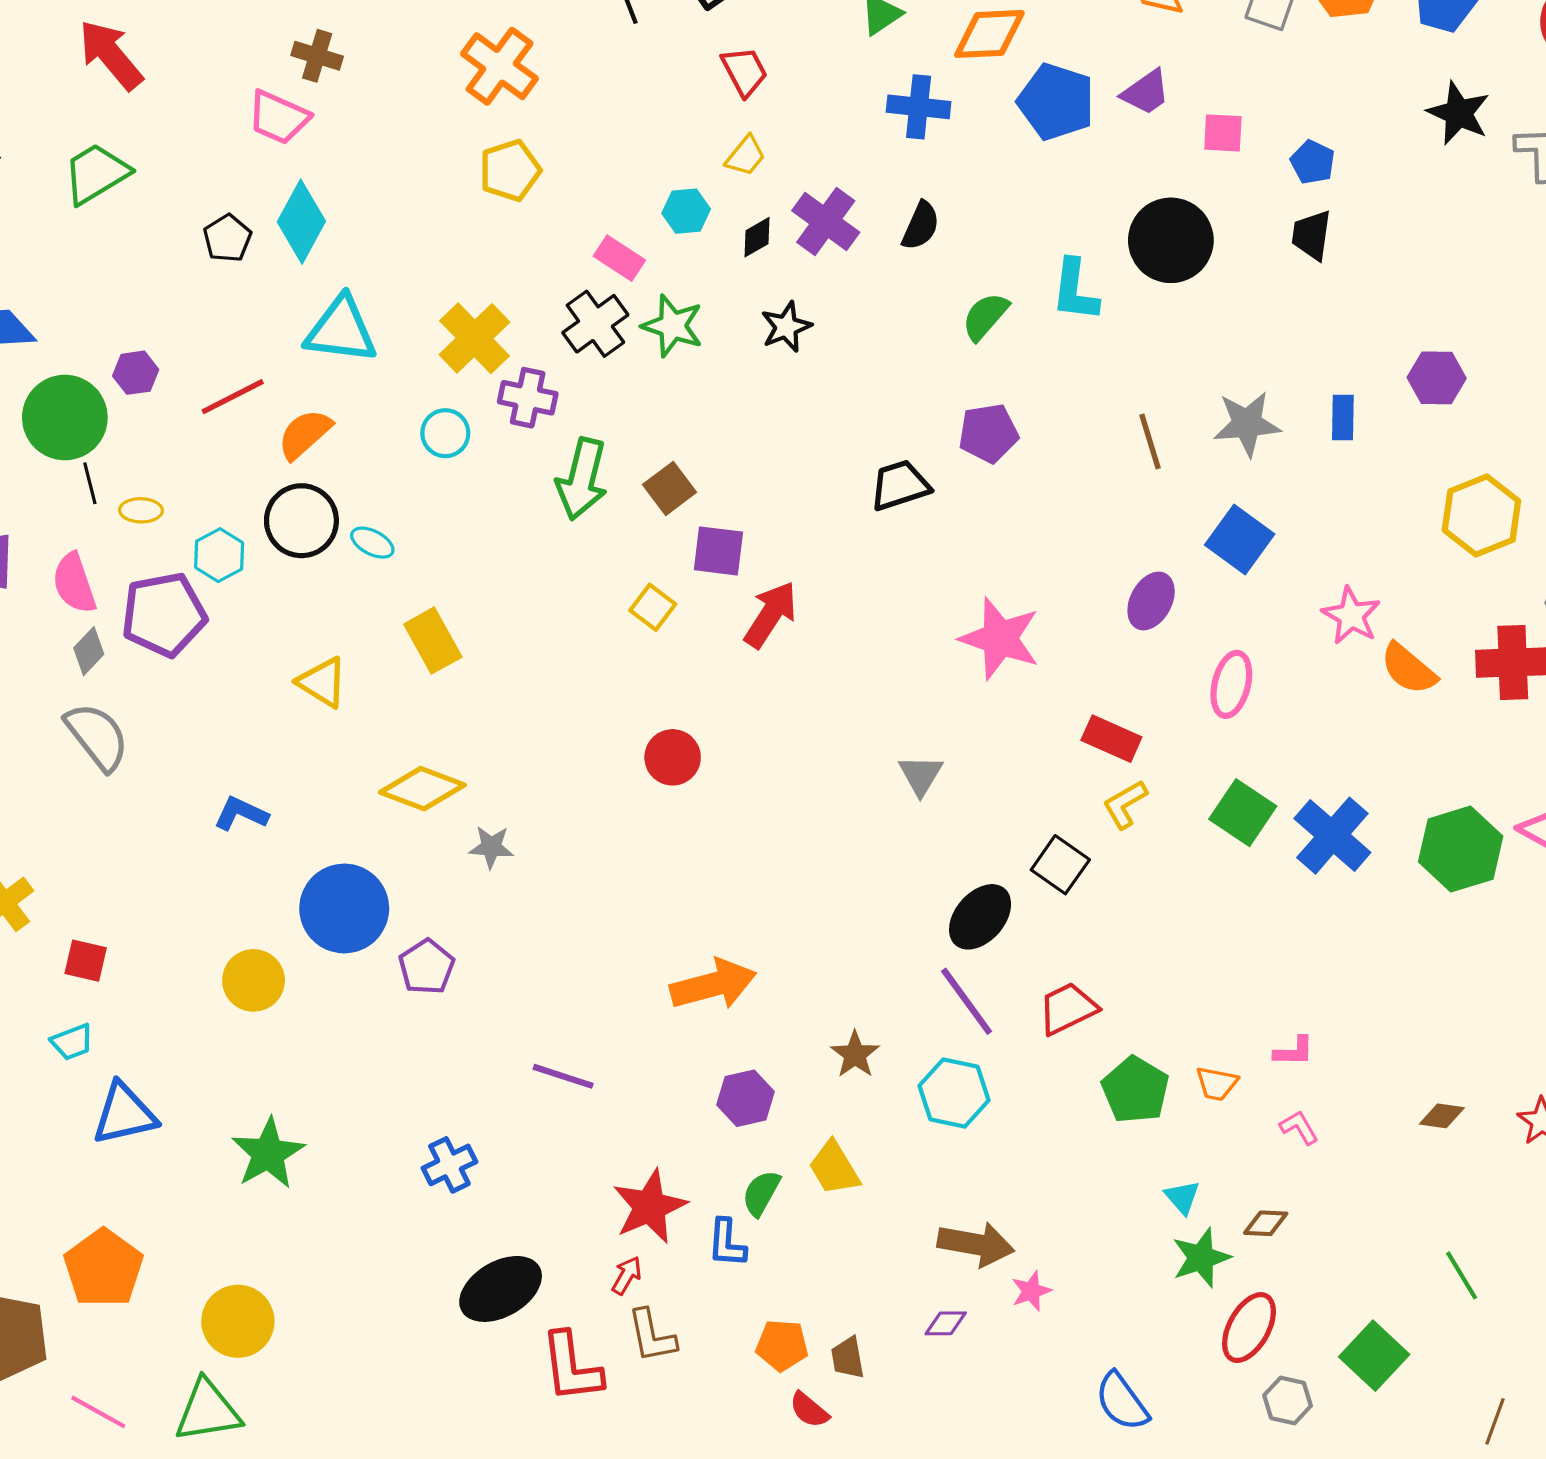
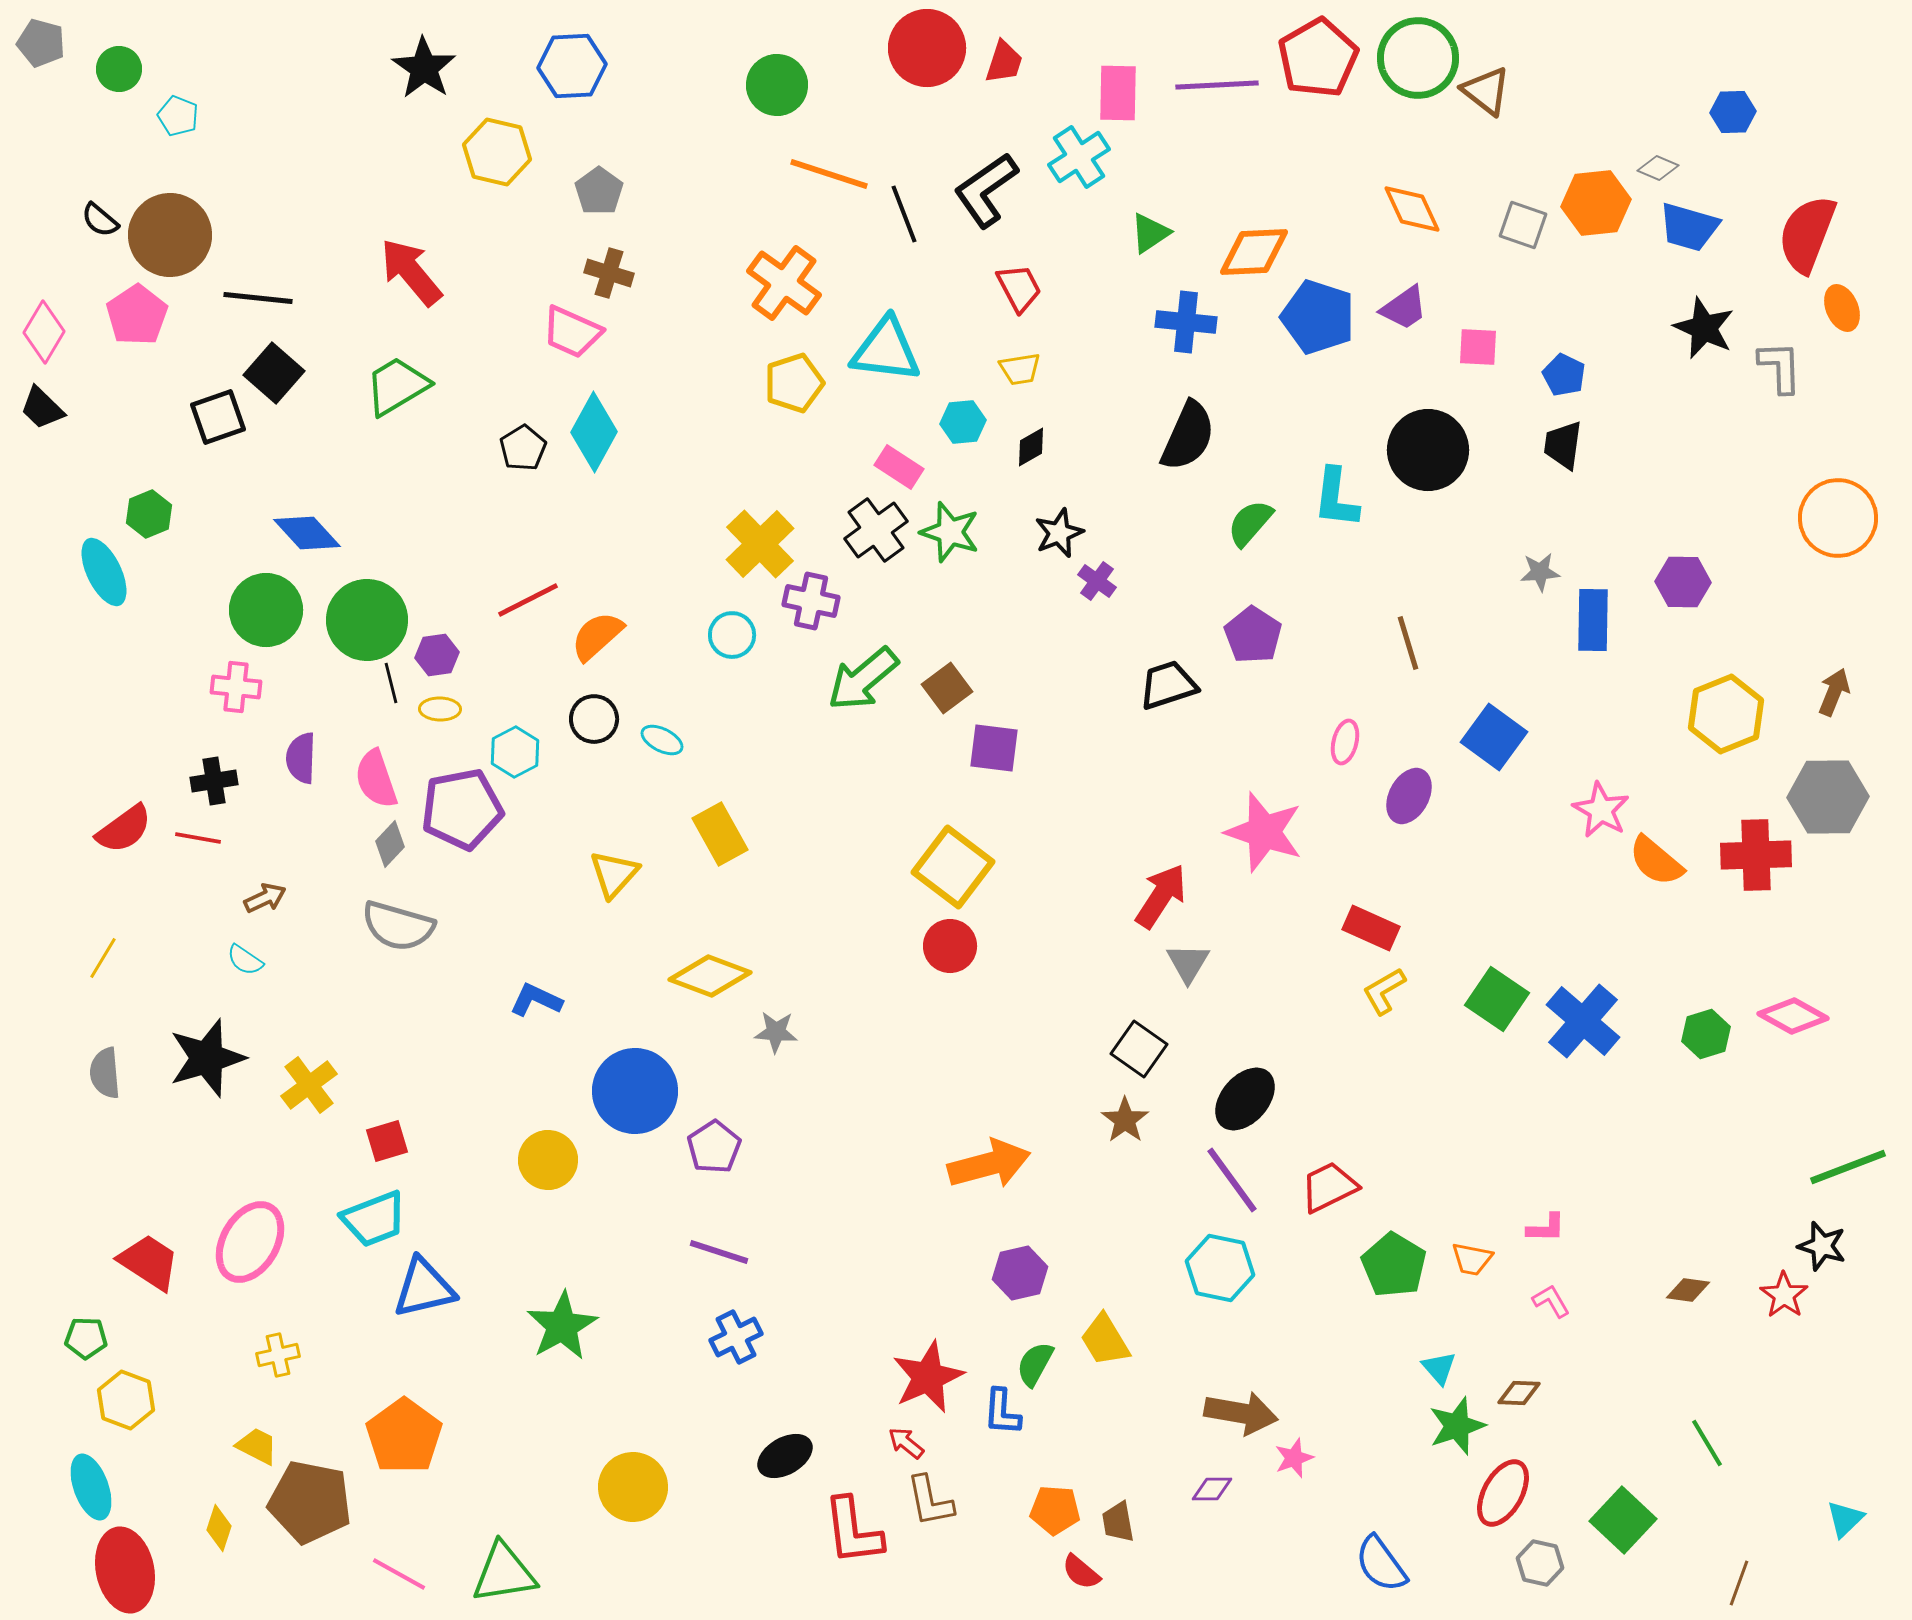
yellow trapezoid: (746, 156) -> (1020, 369), turned 42
purple cross: (826, 222) -> (1097, 581), moved, size x0.6
black semicircle: (921, 226) -> (1188, 436), size x1.5
cyan triangle: (341, 330) -> (886, 350), moved
purple hexagon: (136, 373) -> (437, 655), moved
blue rectangle: (1343, 418) -> (1593, 620), size x1.4
gray star: (1247, 424) -> (1540, 572), moved, size x0.6
purple pentagon: (988, 433) -> (1253, 635), turned -30
green arrow: (582, 479) -> (863, 679), turned 36
black circle: (301, 521) -> (594, 719), size x0.7
yellow square: (653, 607) -> (953, 867), moved, size x1.8
red arrow: (771, 615) -> (1161, 896), moved
yellow triangle: (322, 682) -> (614, 874), turned 40
pink ellipse: (1231, 684) -> (1345, 742), moved, size x0.7
gray semicircle: (97, 736) -> (398, 926), turned 144
green hexagon: (1461, 849) -> (1706, 1034), size x0.6
black square: (1060, 865) -> (1139, 1049), moved
red square: (86, 961) -> (387, 1141), turned -30
cyan trapezoid: (72, 1042) -> (374, 1219), size x1.6
brown star: (855, 1054) -> (1125, 1120), moved
purple line: (563, 1076) -> (719, 1252), moved
red arrow: (627, 1275) -> (906, 1443), turned -81
black ellipse: (501, 1289) -> (785, 1456), size x0.7
yellow circle: (238, 1321) -> (633, 1487), moved

